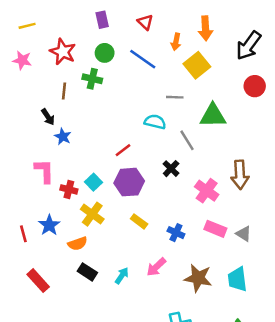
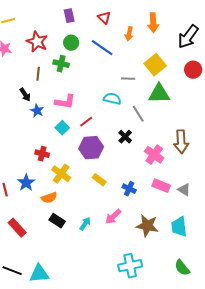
yellow square: (197, 65) -> (155, 65), moved
pink L-shape: (44, 171) -> (65, 102), moved, turned 100
cyan square: (94, 182) -> (62, 128), moved

